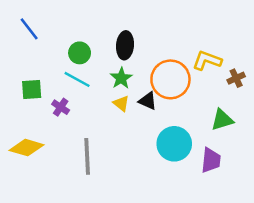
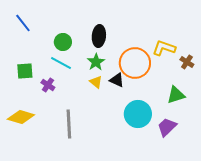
brown cross: (236, 78) -> (187, 62), turned -32
purple trapezoid: (211, 160) -> (167, 127), turned -140

